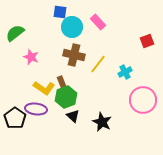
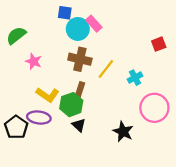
pink rectangle: (98, 22) -> (94, 24), moved
brown rectangle: (62, 83) -> (80, 89), moved, turned 40
black star: (102, 122) -> (123, 132), moved

